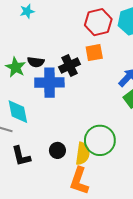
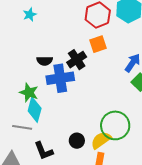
green star: (16, 67) -> (29, 93), moved
cyan diamond: (18, 112) -> (35, 110), turned 35
yellow semicircle: (83, 154) -> (101, 140), turned -125

